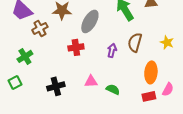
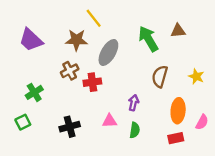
brown cross: (40, 28) -> (70, 71), moved
purple arrow: (112, 50) -> (134, 103), moved
green semicircle: (113, 89) -> (135, 130), turned 72
pink semicircle: (168, 89) -> (202, 122), moved

